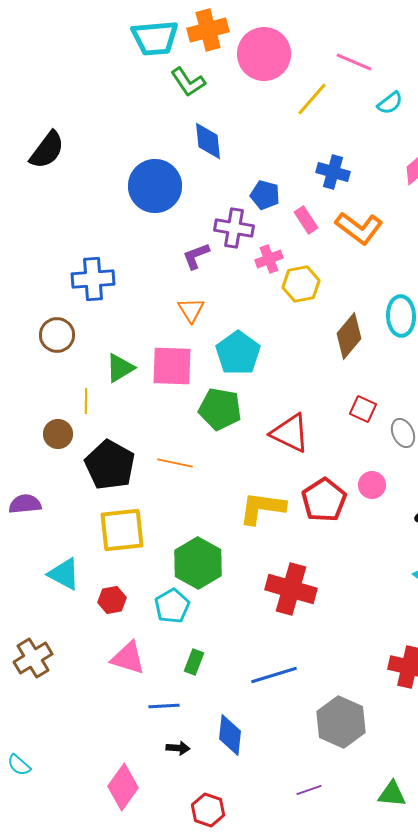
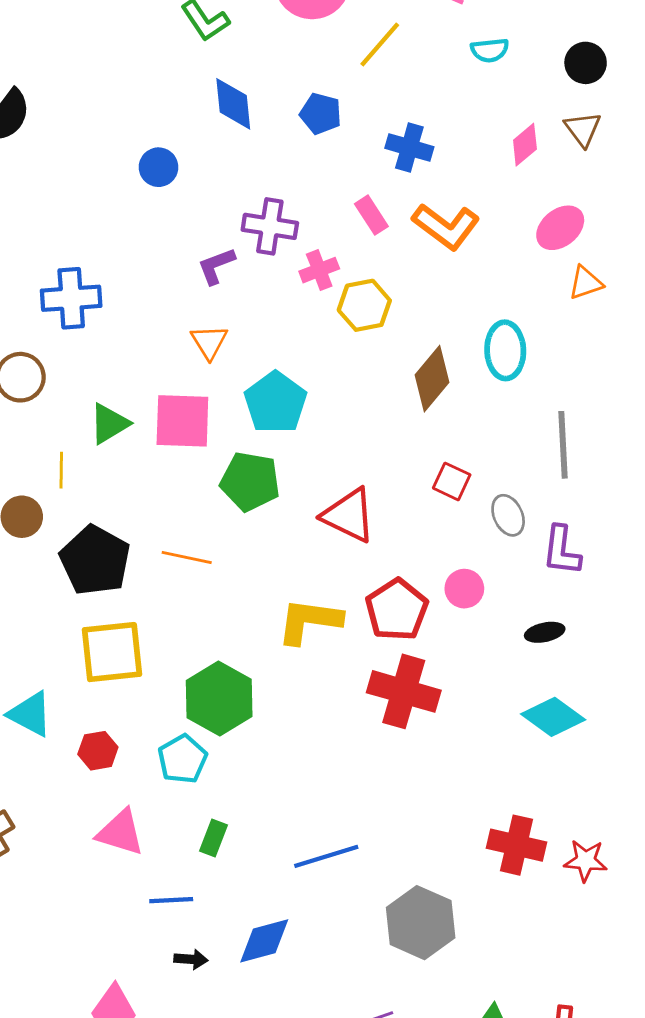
cyan semicircle: (390, 103) -> (490, 50), turned 32
blue circle: (155, 186) -> (159, 167), size x0.5
blue pentagon: (265, 195) -> (321, 114), moved
red cross: (291, 589) -> (404, 691), moved
blue diamond: (230, 735) -> (264, 941), turned 69

